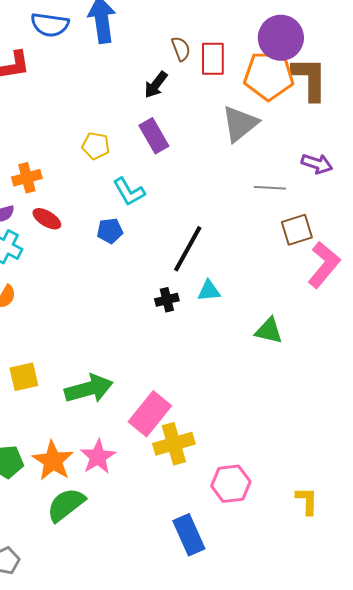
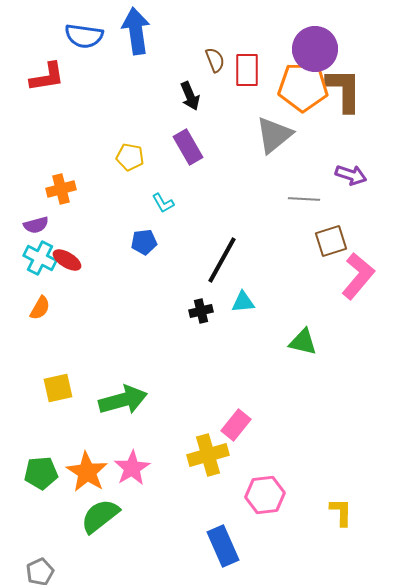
black arrow: (156, 85) -> (190, 96), turned -60
cyan L-shape: (129, 192) -> (163, 203), size x0.7
red ellipse: (47, 219) -> (67, 260), moved
pink rectangle: (150, 414) -> (236, 425), moved, size x0.7

